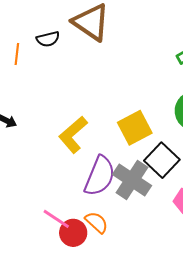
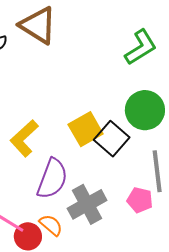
black square: (162, 160) -> (112, 139), moved
gray cross: (132, 180) -> (87, 204), moved, turned 30

